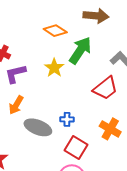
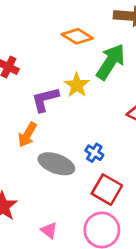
purple L-shape: (15, 74) -> (45, 99), moved
blue cross: (67, 119) -> (94, 153), turned 32

